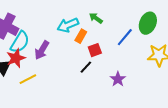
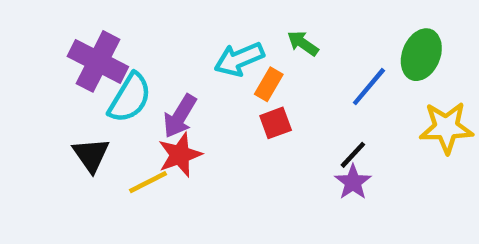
red square: (95, 50) -> (276, 123), moved
red star: (16, 58) -> (180, 155), moved
black line: (86, 67) -> (353, 155), moved

